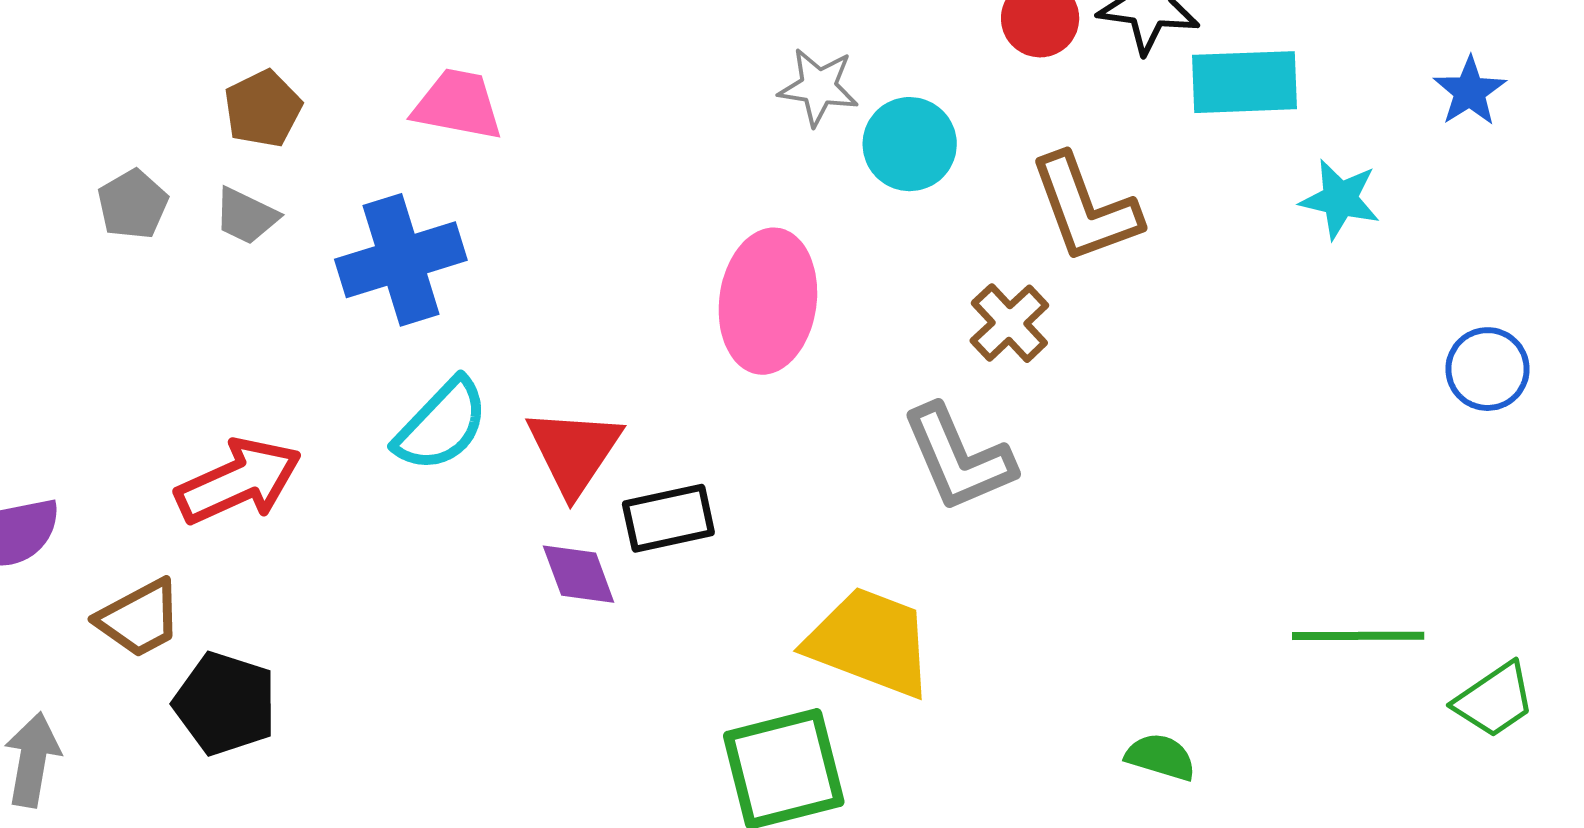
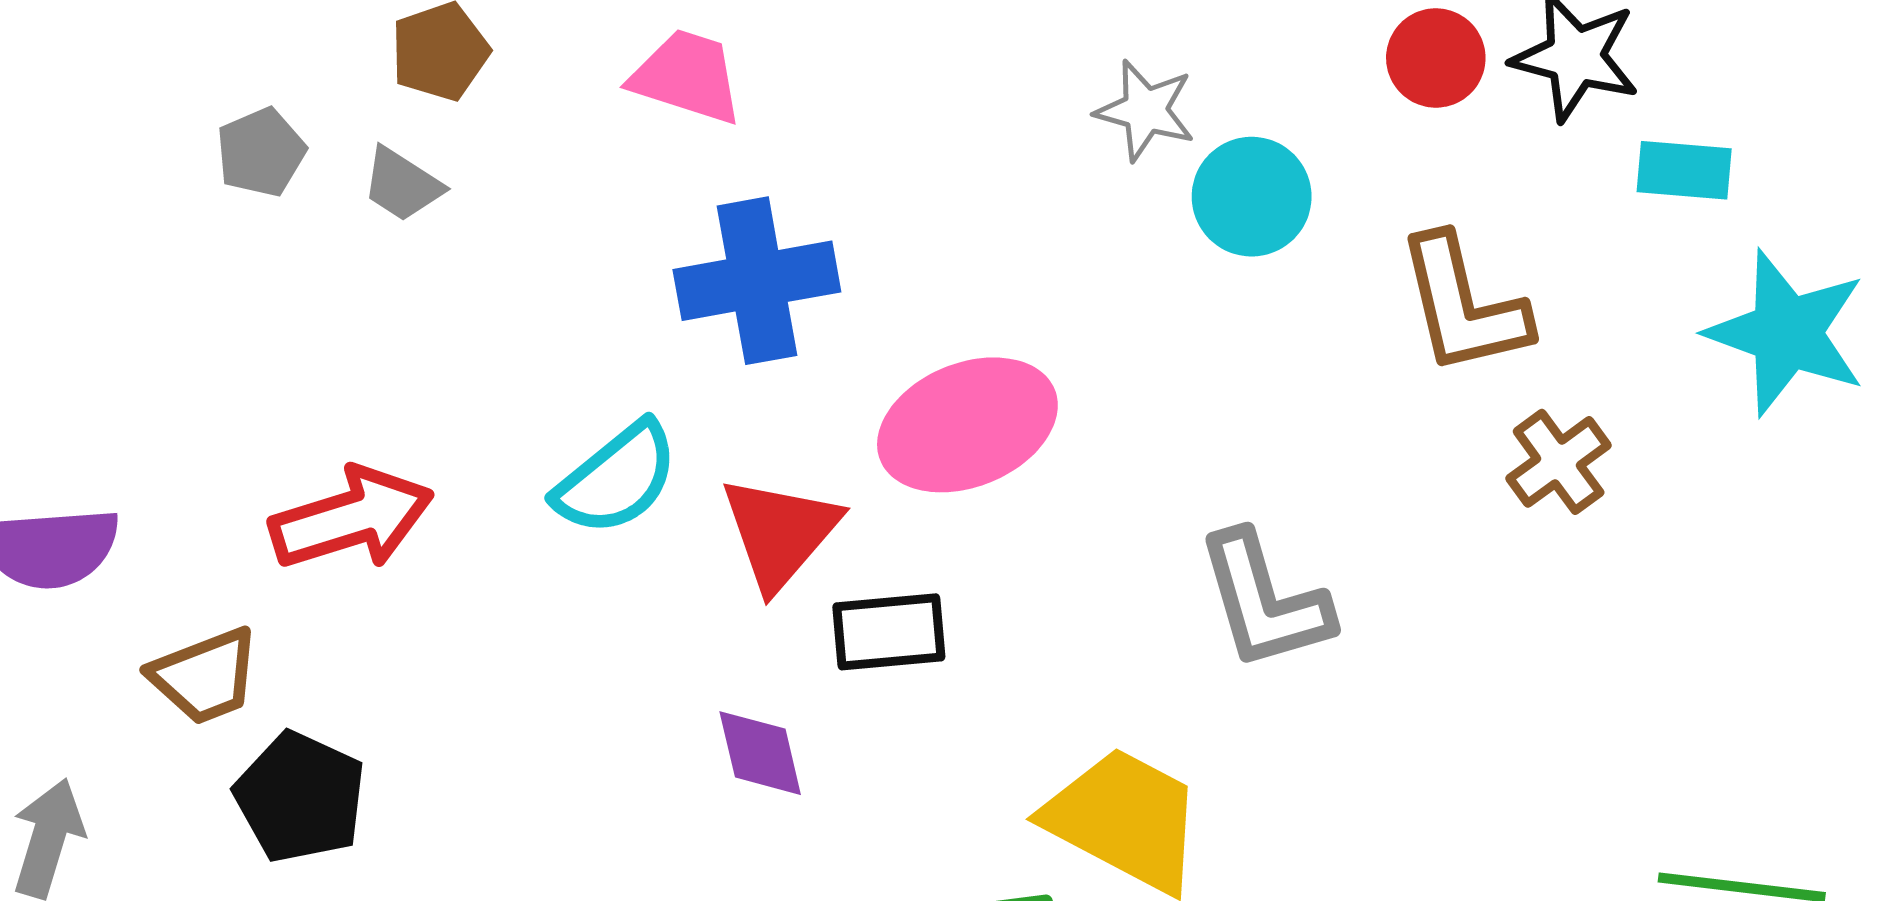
cyan rectangle: (1244, 82) -> (1684, 170), size x0.7
cyan star: (1340, 199) -> (1787, 333), size x1.6
blue cross: (401, 260) -> (757, 281), moved
pink ellipse: (768, 301) -> (967, 425), moved, turned 53
brown cross: (1009, 323) -> (1559, 462), moved
purple diamond: (579, 574) -> (760, 753), moved

